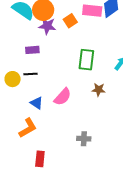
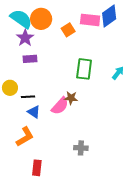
purple star: (47, 26) -> (25, 38), moved, turned 30
black line: (30, 74) -> (28, 97), moved
brown star: (99, 90) -> (71, 98), moved

